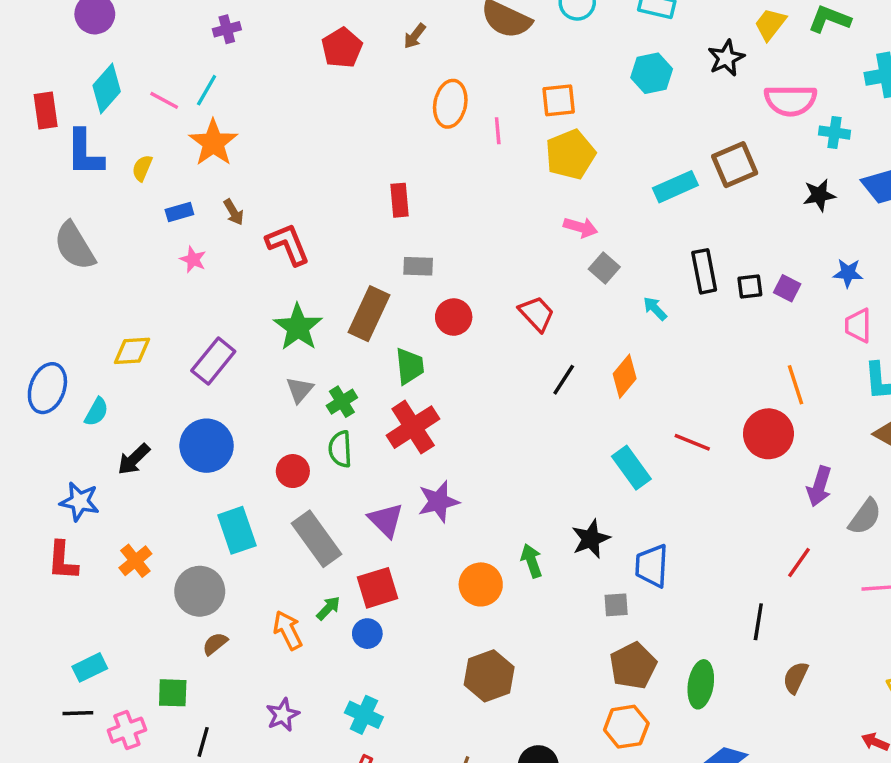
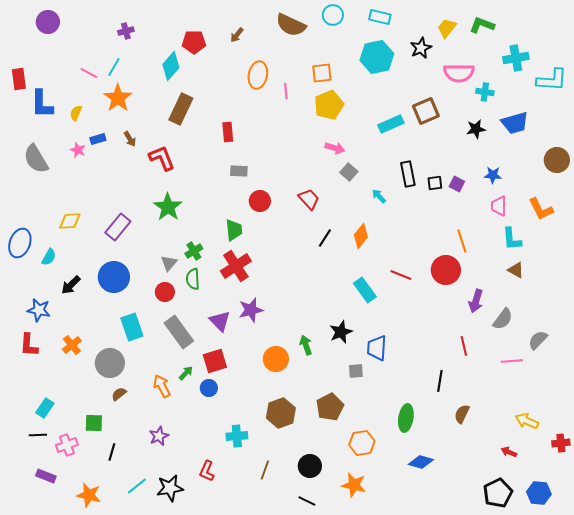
red pentagon: (342, 48) -> (194, 42), turned 30
cyan hexagon: (652, 73) -> (377, 57), size x1.4
cyan diamond: (107, 89) -> (171, 66), moved
pink star: (193, 259) -> (78, 150), moved
brown rectangle: (369, 314) -> (181, 109), moved
gray triangle: (300, 390) -> (169, 263), moved
red line: (799, 562) -> (464, 346), turned -48
brown pentagon: (633, 666) -> (330, 407), moved
cyan rectangle: (90, 667) -> (45, 408), turned -30
cyan cross: (364, 715) -> (237, 436), moved, turned -30

